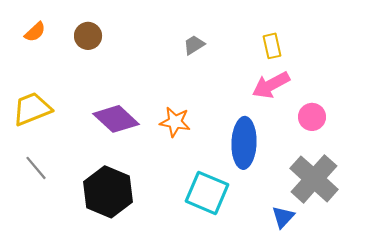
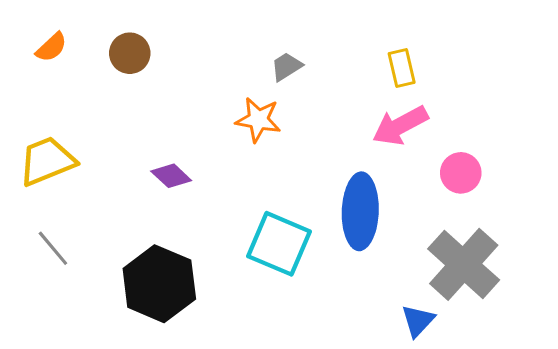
purple diamond: (116, 119) -> (171, 176), size x0.6
orange star: (175, 122) -> (258, 120), moved
cyan square: (207, 193) -> (279, 244), moved

